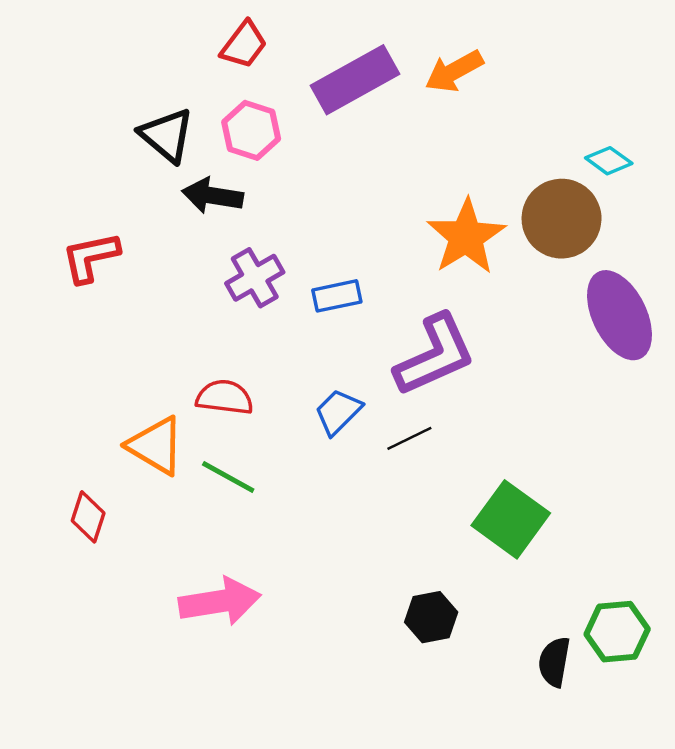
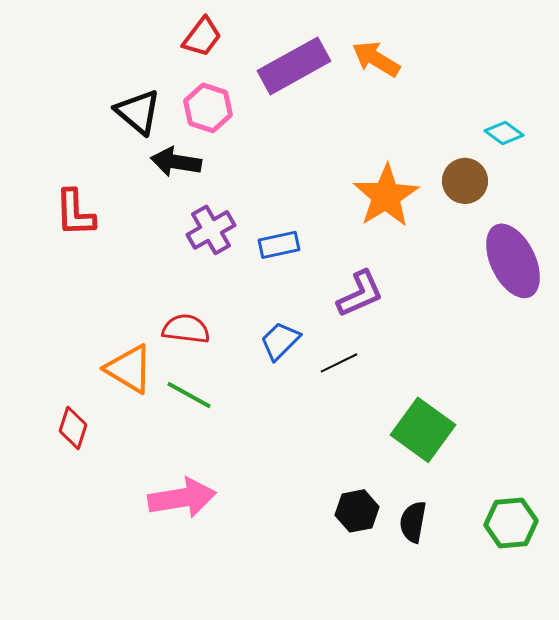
orange arrow: (454, 71) -> (376, 59), turned 60
brown circle: (562, 219) -> (465, 181), size x0.7
red L-shape: (91, 257) -> (75, 213), turned -80
purple L-shape: (435, 355) -> (360, 294), size x0.7
black semicircle: (554, 662) -> (413, 522), moved

